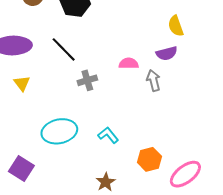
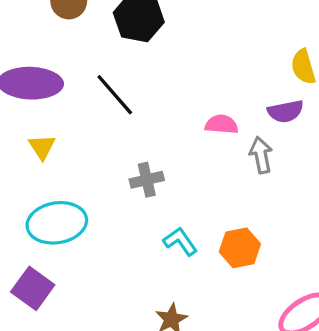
gray cross: (87, 80) -> (147, 180), moved
cyan ellipse: (59, 131) -> (57, 223), moved
orange hexagon: (149, 159) -> (240, 248), moved

